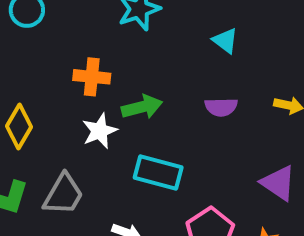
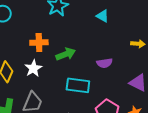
purple semicircle: (221, 107) -> (105, 63), moved
white star: (100, 131) -> (33, 68), moved

